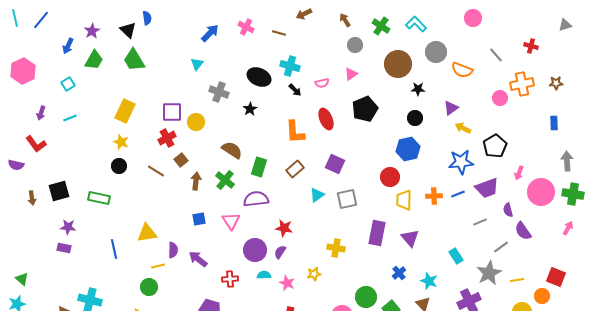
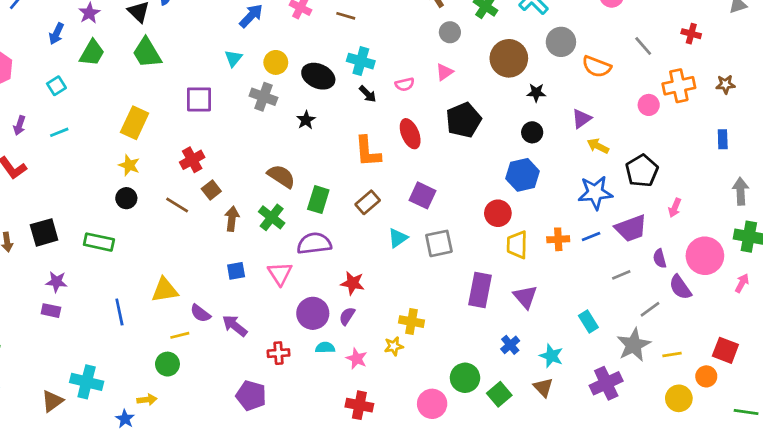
purple square: (172, 112) -> (199, 99), moved
yellow circle: (196, 122) -> (276, 62), moved
pink circle: (541, 192) -> (705, 256), moved
yellow cross: (336, 248) -> (412, 322), moved
purple semicircle: (173, 250) -> (200, 313), turned 126

